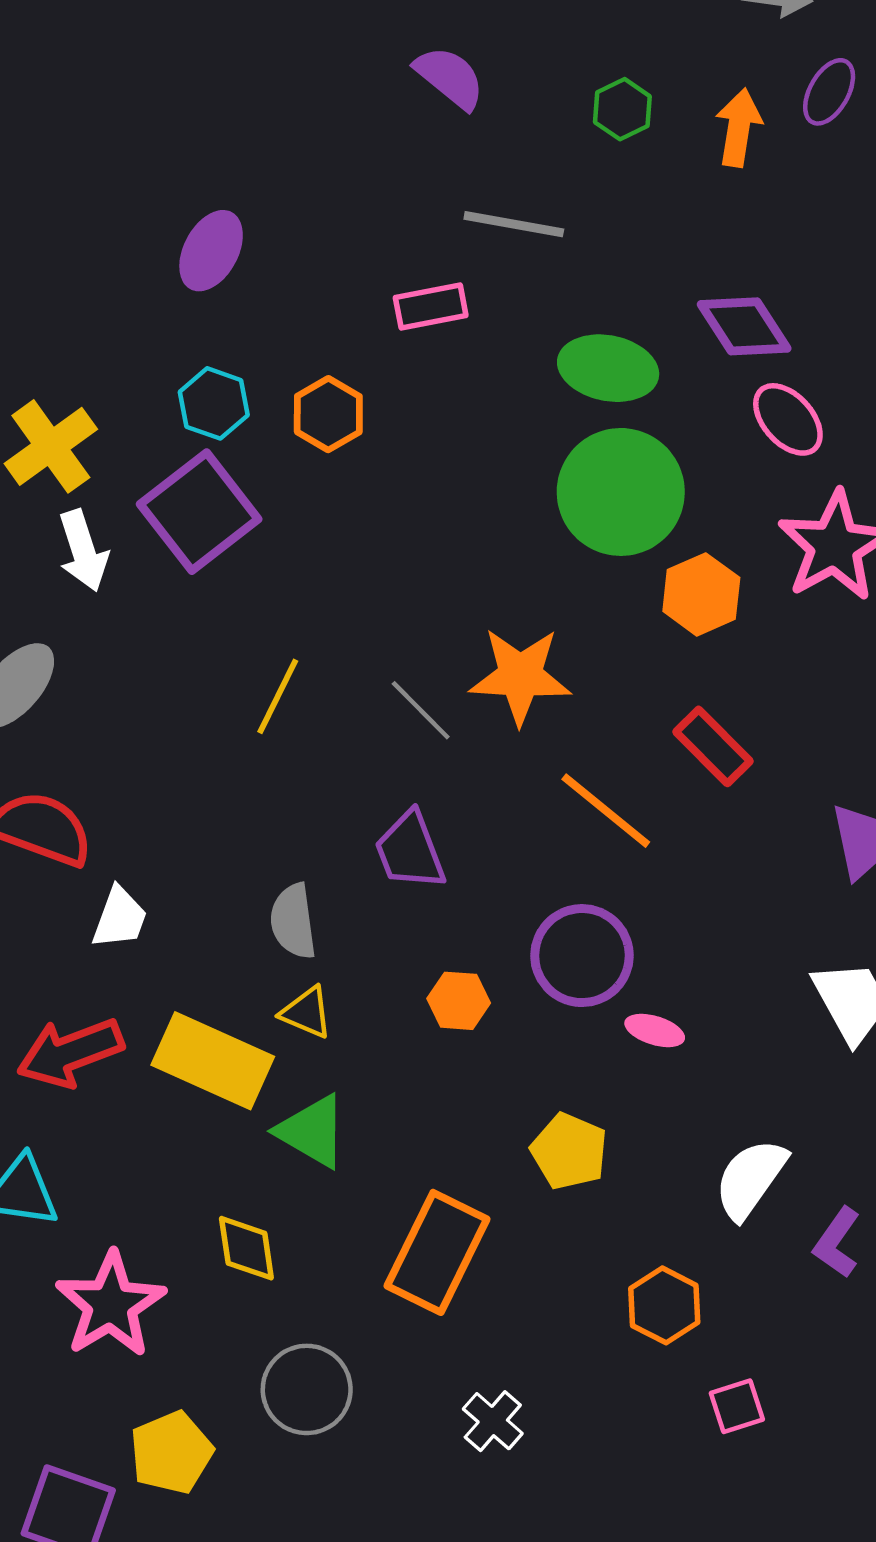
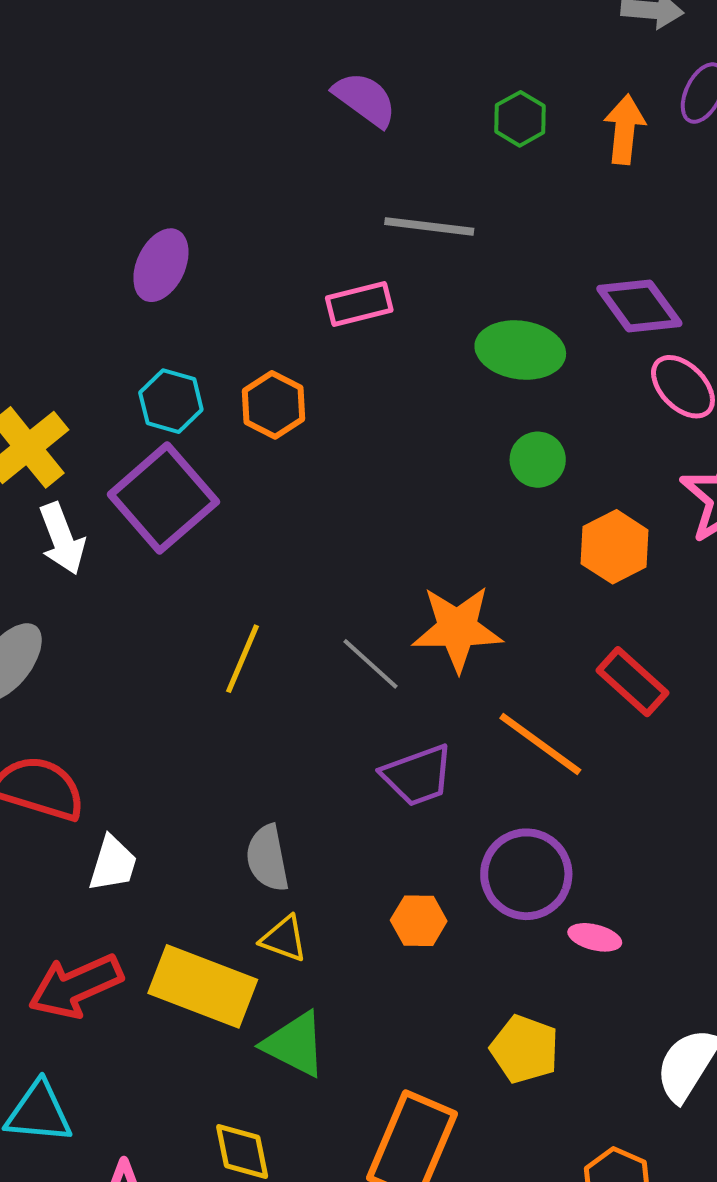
green circle: (621, 492) -> (538, 460), size x0.5
purple trapezoid: (410, 851) -> (417, 775), moved, turned -86

